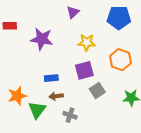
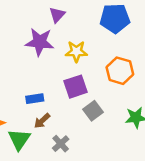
purple star: (42, 39) -> (40, 42), moved
brown arrow: (56, 96) -> (42, 121), turned -32
gray cross: (70, 115) -> (61, 144), turned 32

